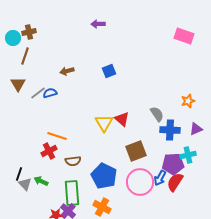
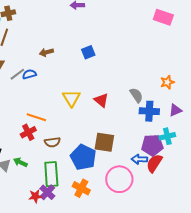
yellow triangle: (104, 123) -> (71, 98), moved
brown square: (136, 151) -> (104, 142), moved, turned 30
blue arrow: (160, 178) -> (139, 159), turned 63
pink circle: (140, 182) -> (119, 179), moved

